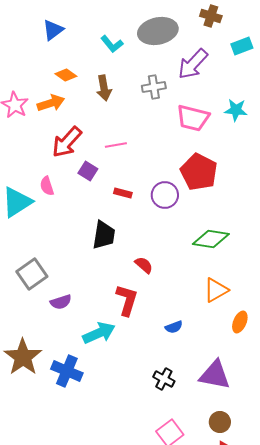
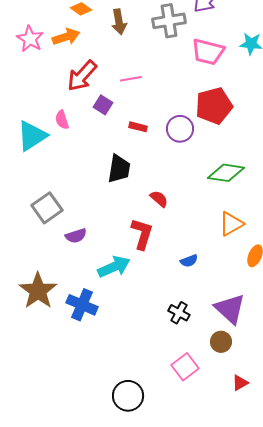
gray cross: (154, 87) -> (169, 21), size x1.4
red pentagon: (199, 172) -> (214, 106), turned 30
purple triangle: (215, 375) -> (230, 309), turned 32
brown circle: (220, 422) -> (221, 342), moved

